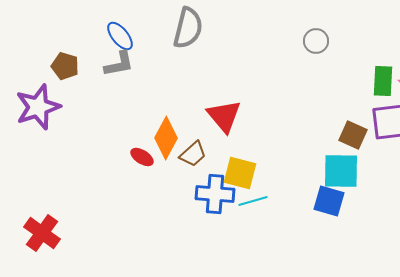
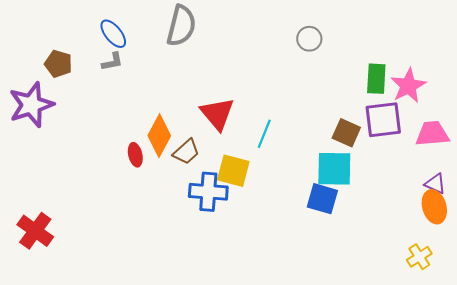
gray L-shape: (119, 64) -> (112, 62), size x0.7
red ellipse: (142, 157) -> (135, 155), turned 45
cyan line: (253, 201) -> (264, 134), moved, turned -52

